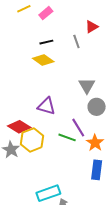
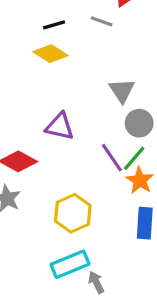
gray line: (76, 42) -> (102, 21), turned -48
green line: (67, 137) -> (134, 158), moved, turned -66
yellow hexagon: (32, 140) -> (73, 213), moved

